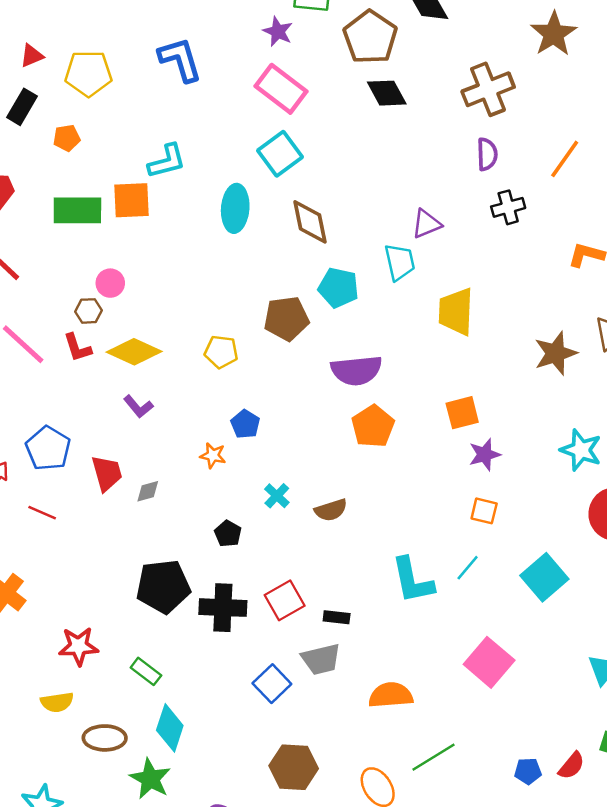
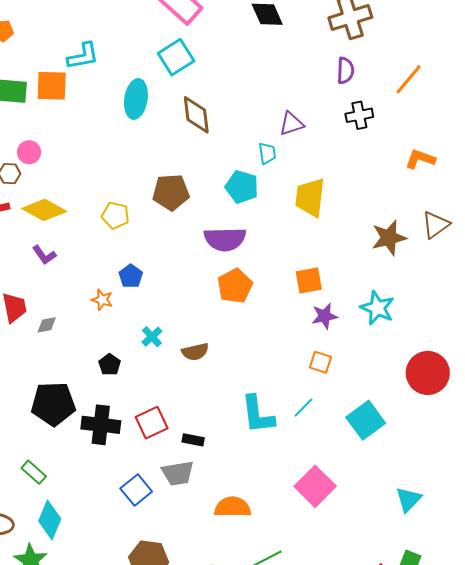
cyan trapezoid: (400, 262) -> (267, 153), size x0.7
cyan pentagon: (338, 288) -> (242, 187), moved
cyan star: (581, 450) -> (377, 308), moved

